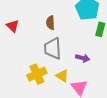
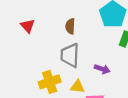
yellow triangle: (62, 76) -> (77, 87), turned -32

